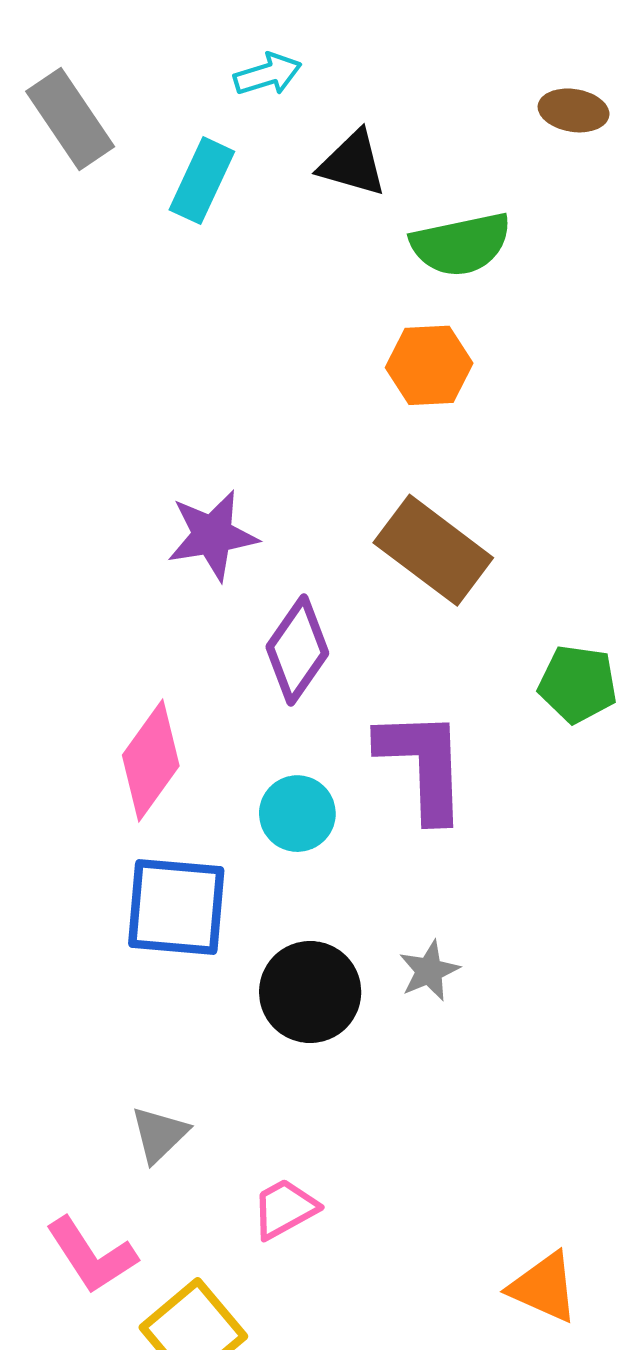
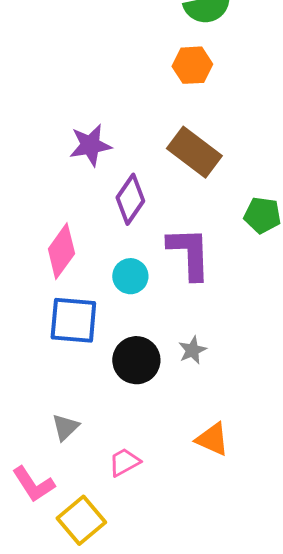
orange triangle: (544, 1287) -> (212, 439), moved

